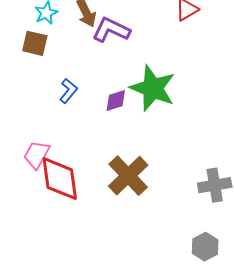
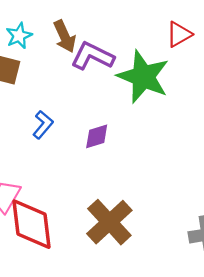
green star: (153, 88) -> (143, 77), moved

